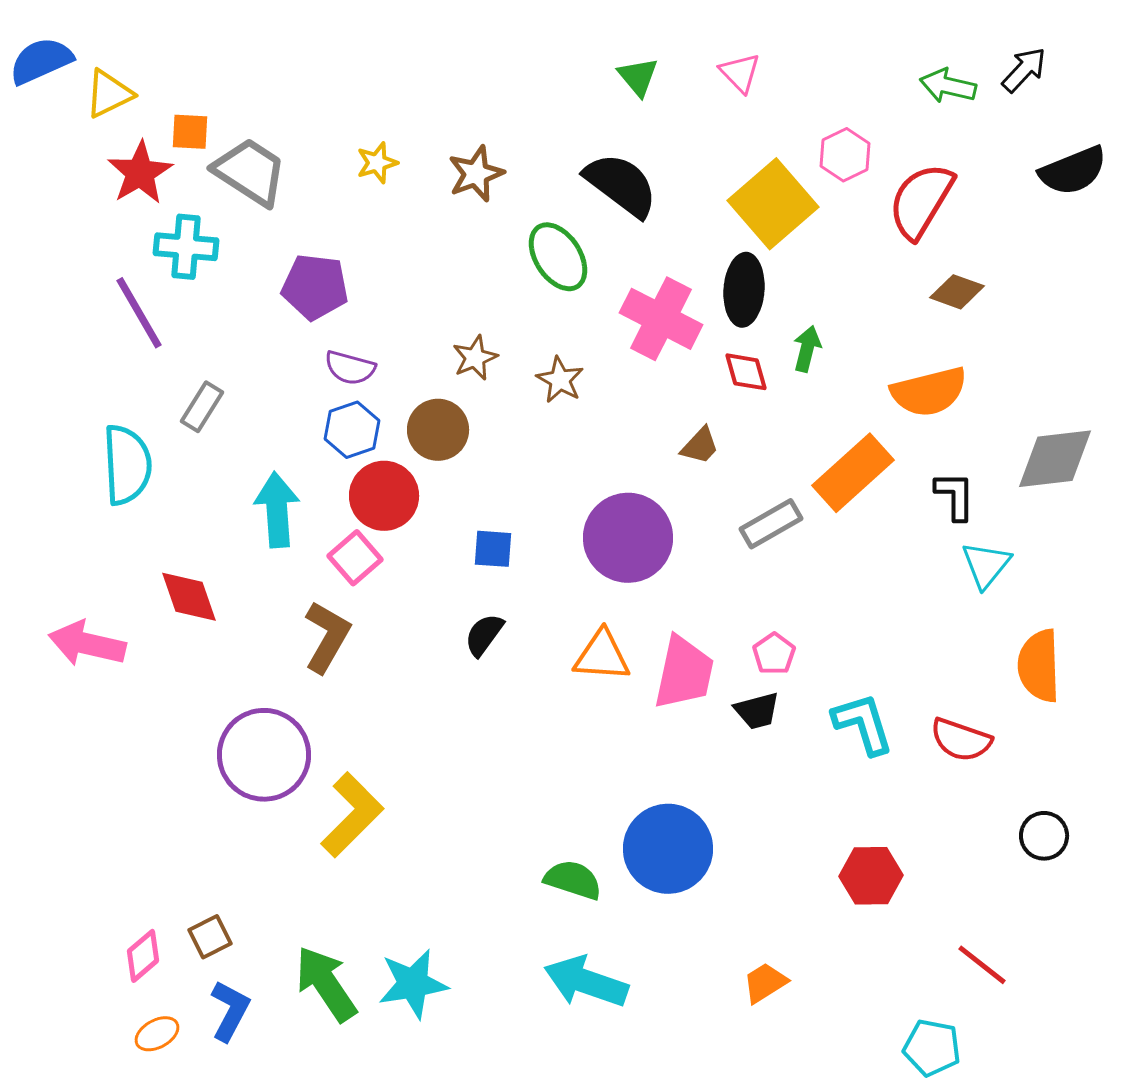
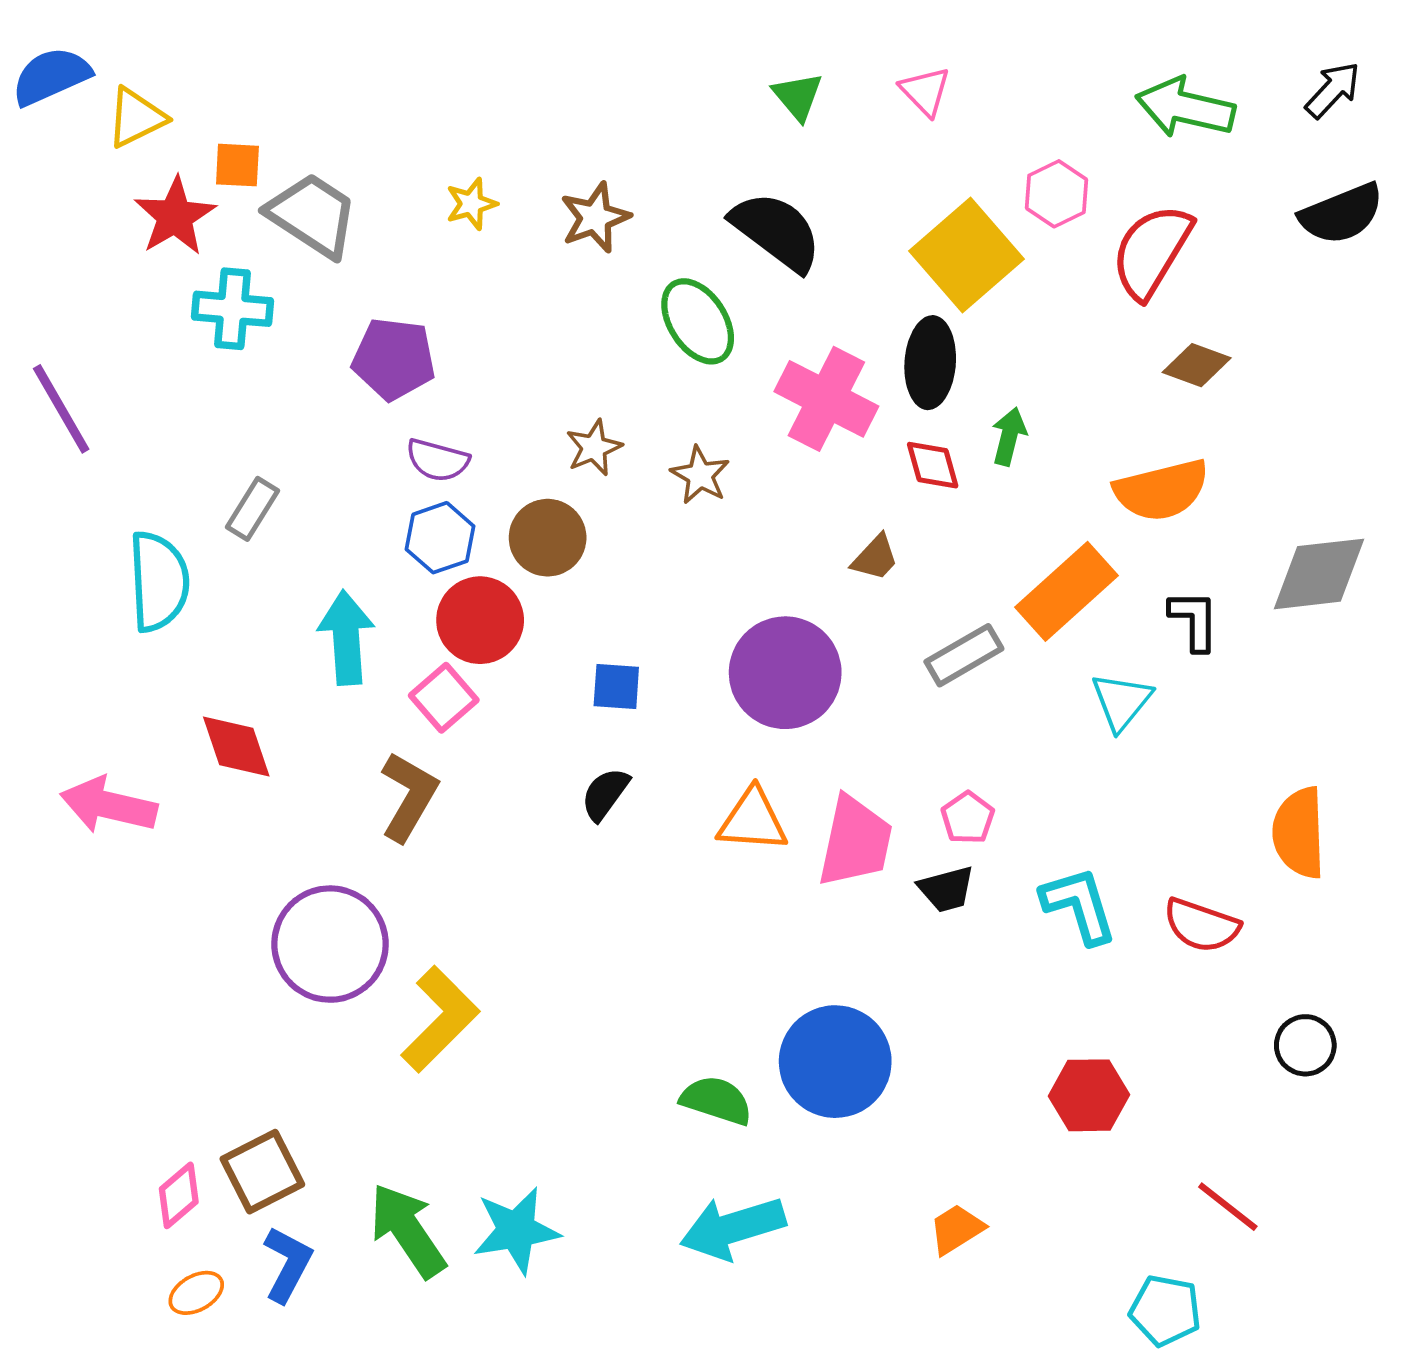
black arrow: (1024, 70) -> (1333, 90), moved
green arrow: (948, 86) -> (1185, 108), size x1.4
purple line: (139, 313) -> (61, 409), moved
cyan triangle: (986, 565) -> (1122, 701), moved
brown square: (210, 937) -> (262, 1172), size x1.5
cyan arrow: (586, 982) -> (733, 1228), turned -36

